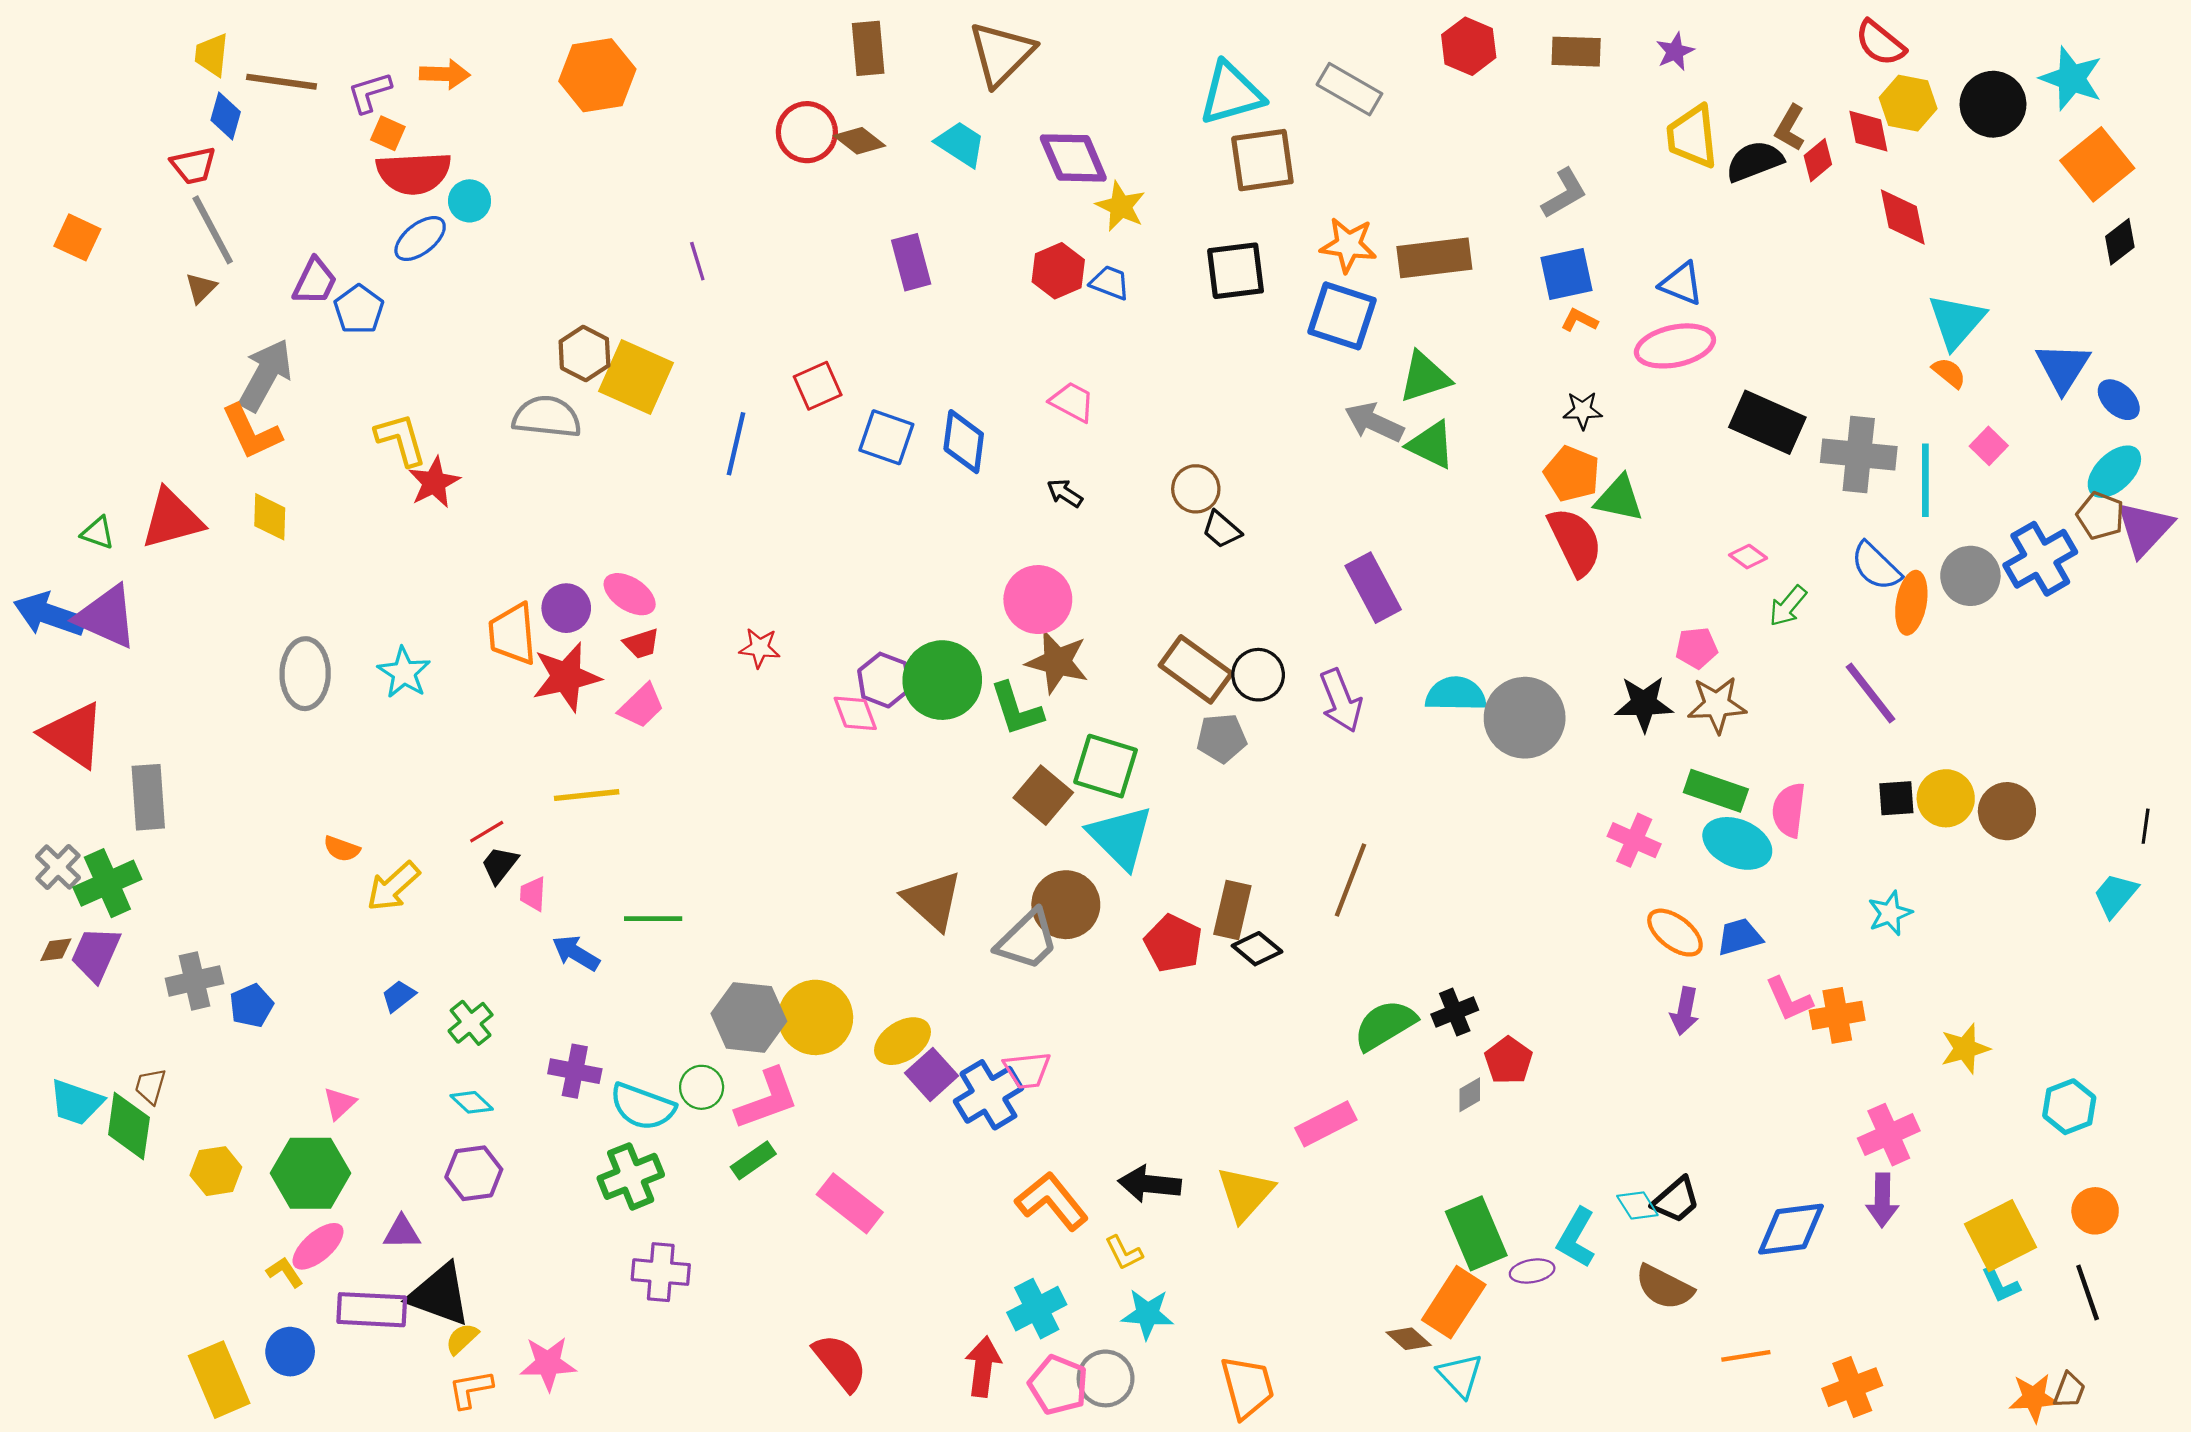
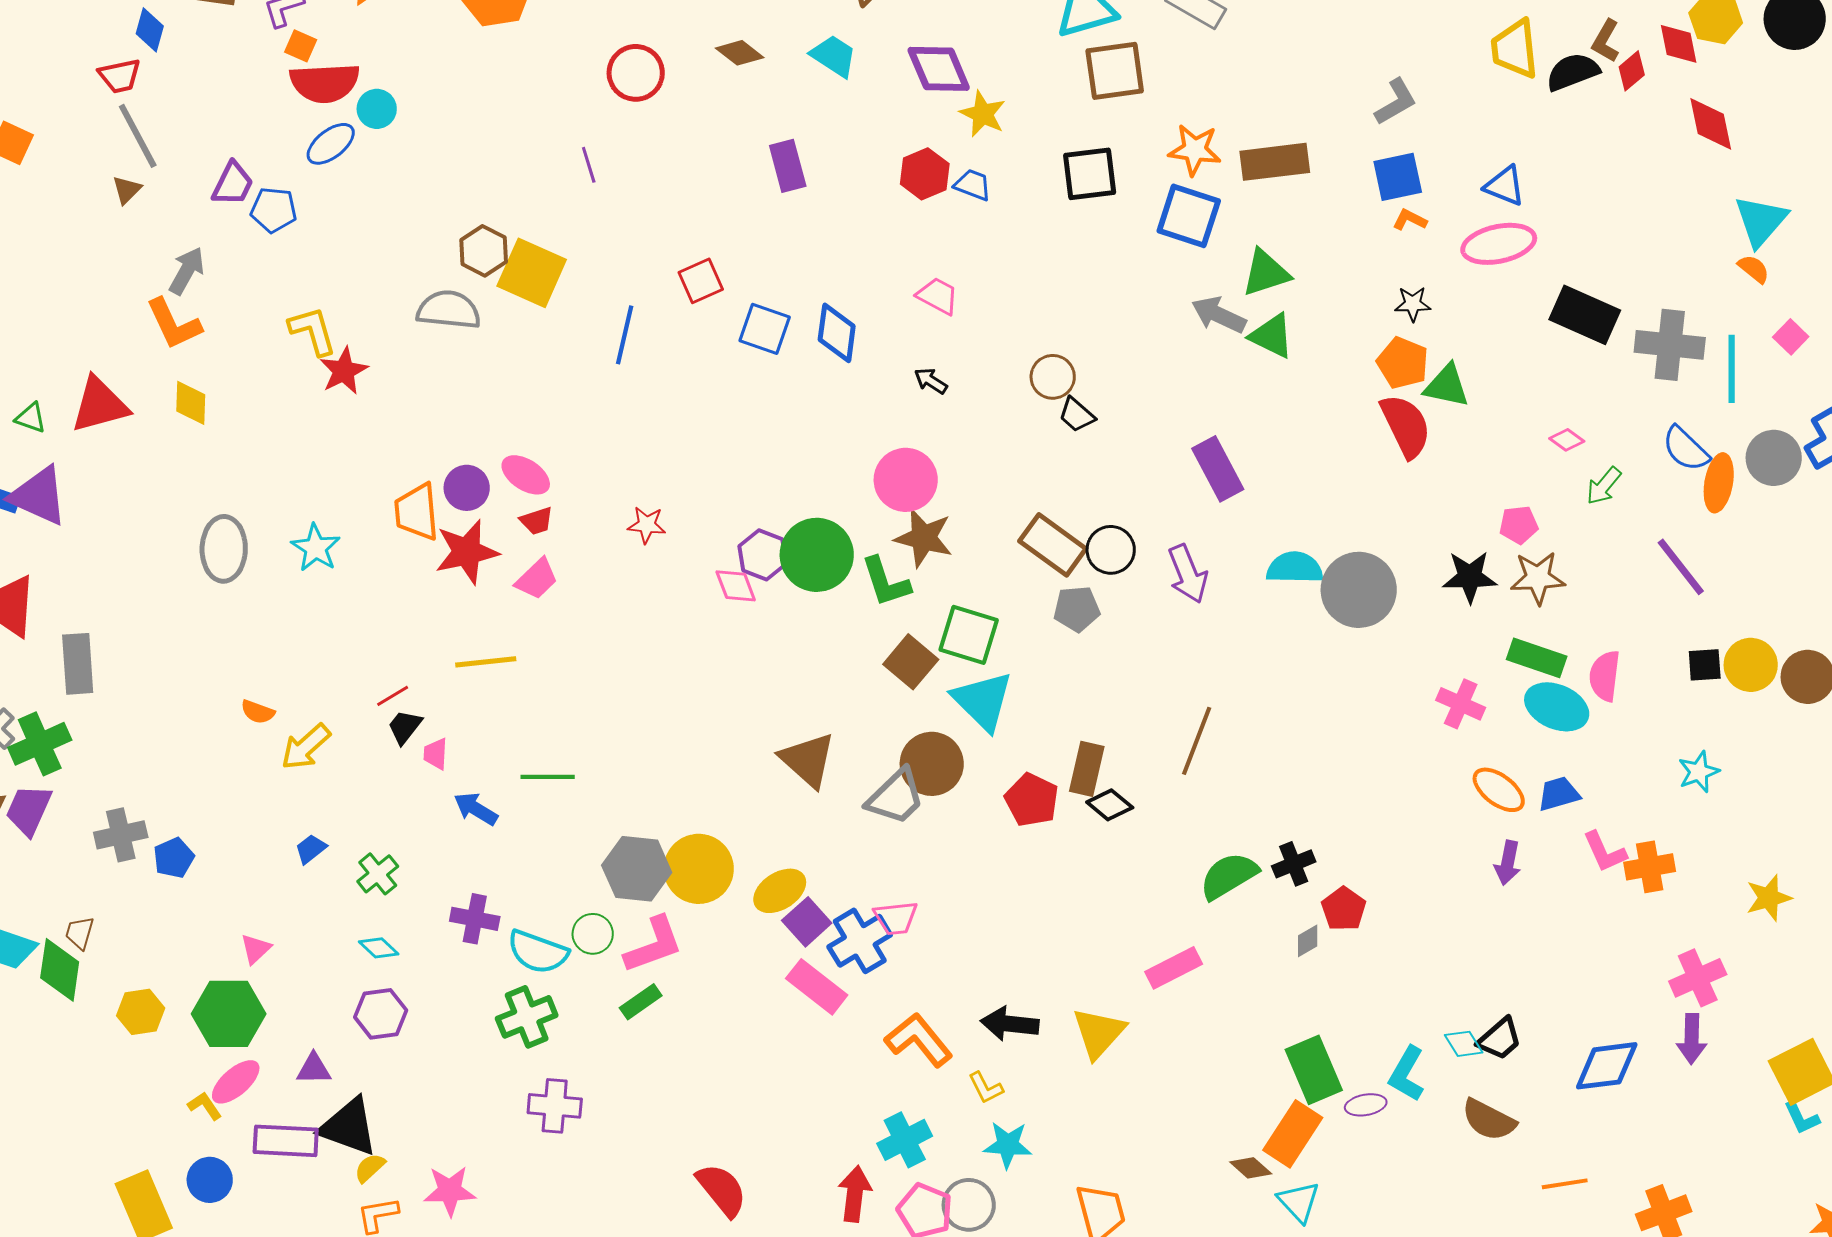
red circle: (807, 132) -> (636, 73), moved
blue pentagon: (359, 309) -> (274, 210), turned -30
gray arrow: (265, 375) -> (187, 271), size x0.7
pink rectangle: (850, 1203) -> (817, 987), moved

